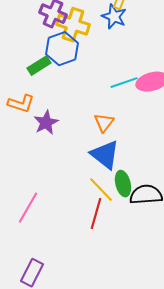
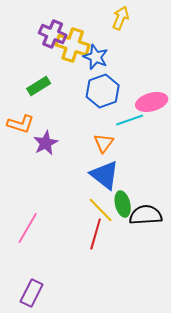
blue star: (114, 17) -> (96, 57), moved
blue hexagon: (62, 49) -> (103, 91), moved
cyan line: (124, 83) -> (130, 120), moved

